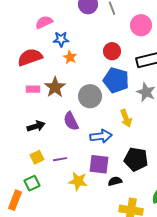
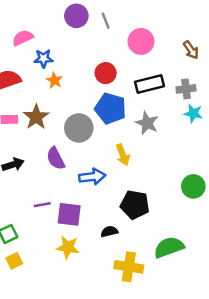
yellow square: (37, 157) -> (14, 261), moved
purple square: (99, 164) -> (69, 214), moved
yellow star: (78, 181) -> (68, 247), moved

